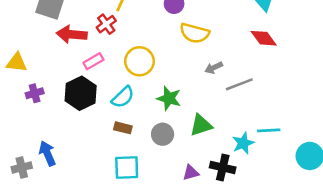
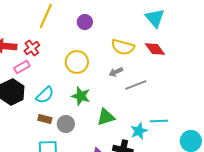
red cross: (106, 24) -> (32, 48), moved
yellow semicircle: (195, 33) -> (123, 47), moved
yellow circle: (140, 61) -> (77, 62), moved
gray circle: (163, 134) -> (66, 124), moved

